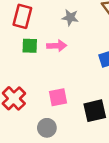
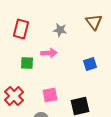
green square: (30, 46) -> (27, 63), moved

